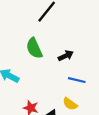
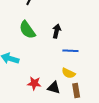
black arrow: (66, 56) -> (57, 31), turned -40

